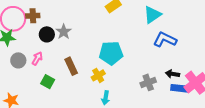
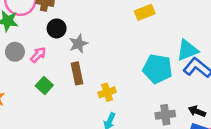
cyan triangle: (152, 15) -> (187, 50), moved
gray star: (64, 32) -> (78, 44), moved
cyan pentagon: (111, 53) -> (157, 69), moved

